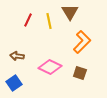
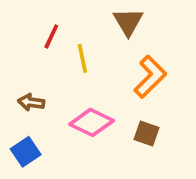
yellow line: (49, 21) -> (82, 58), moved

